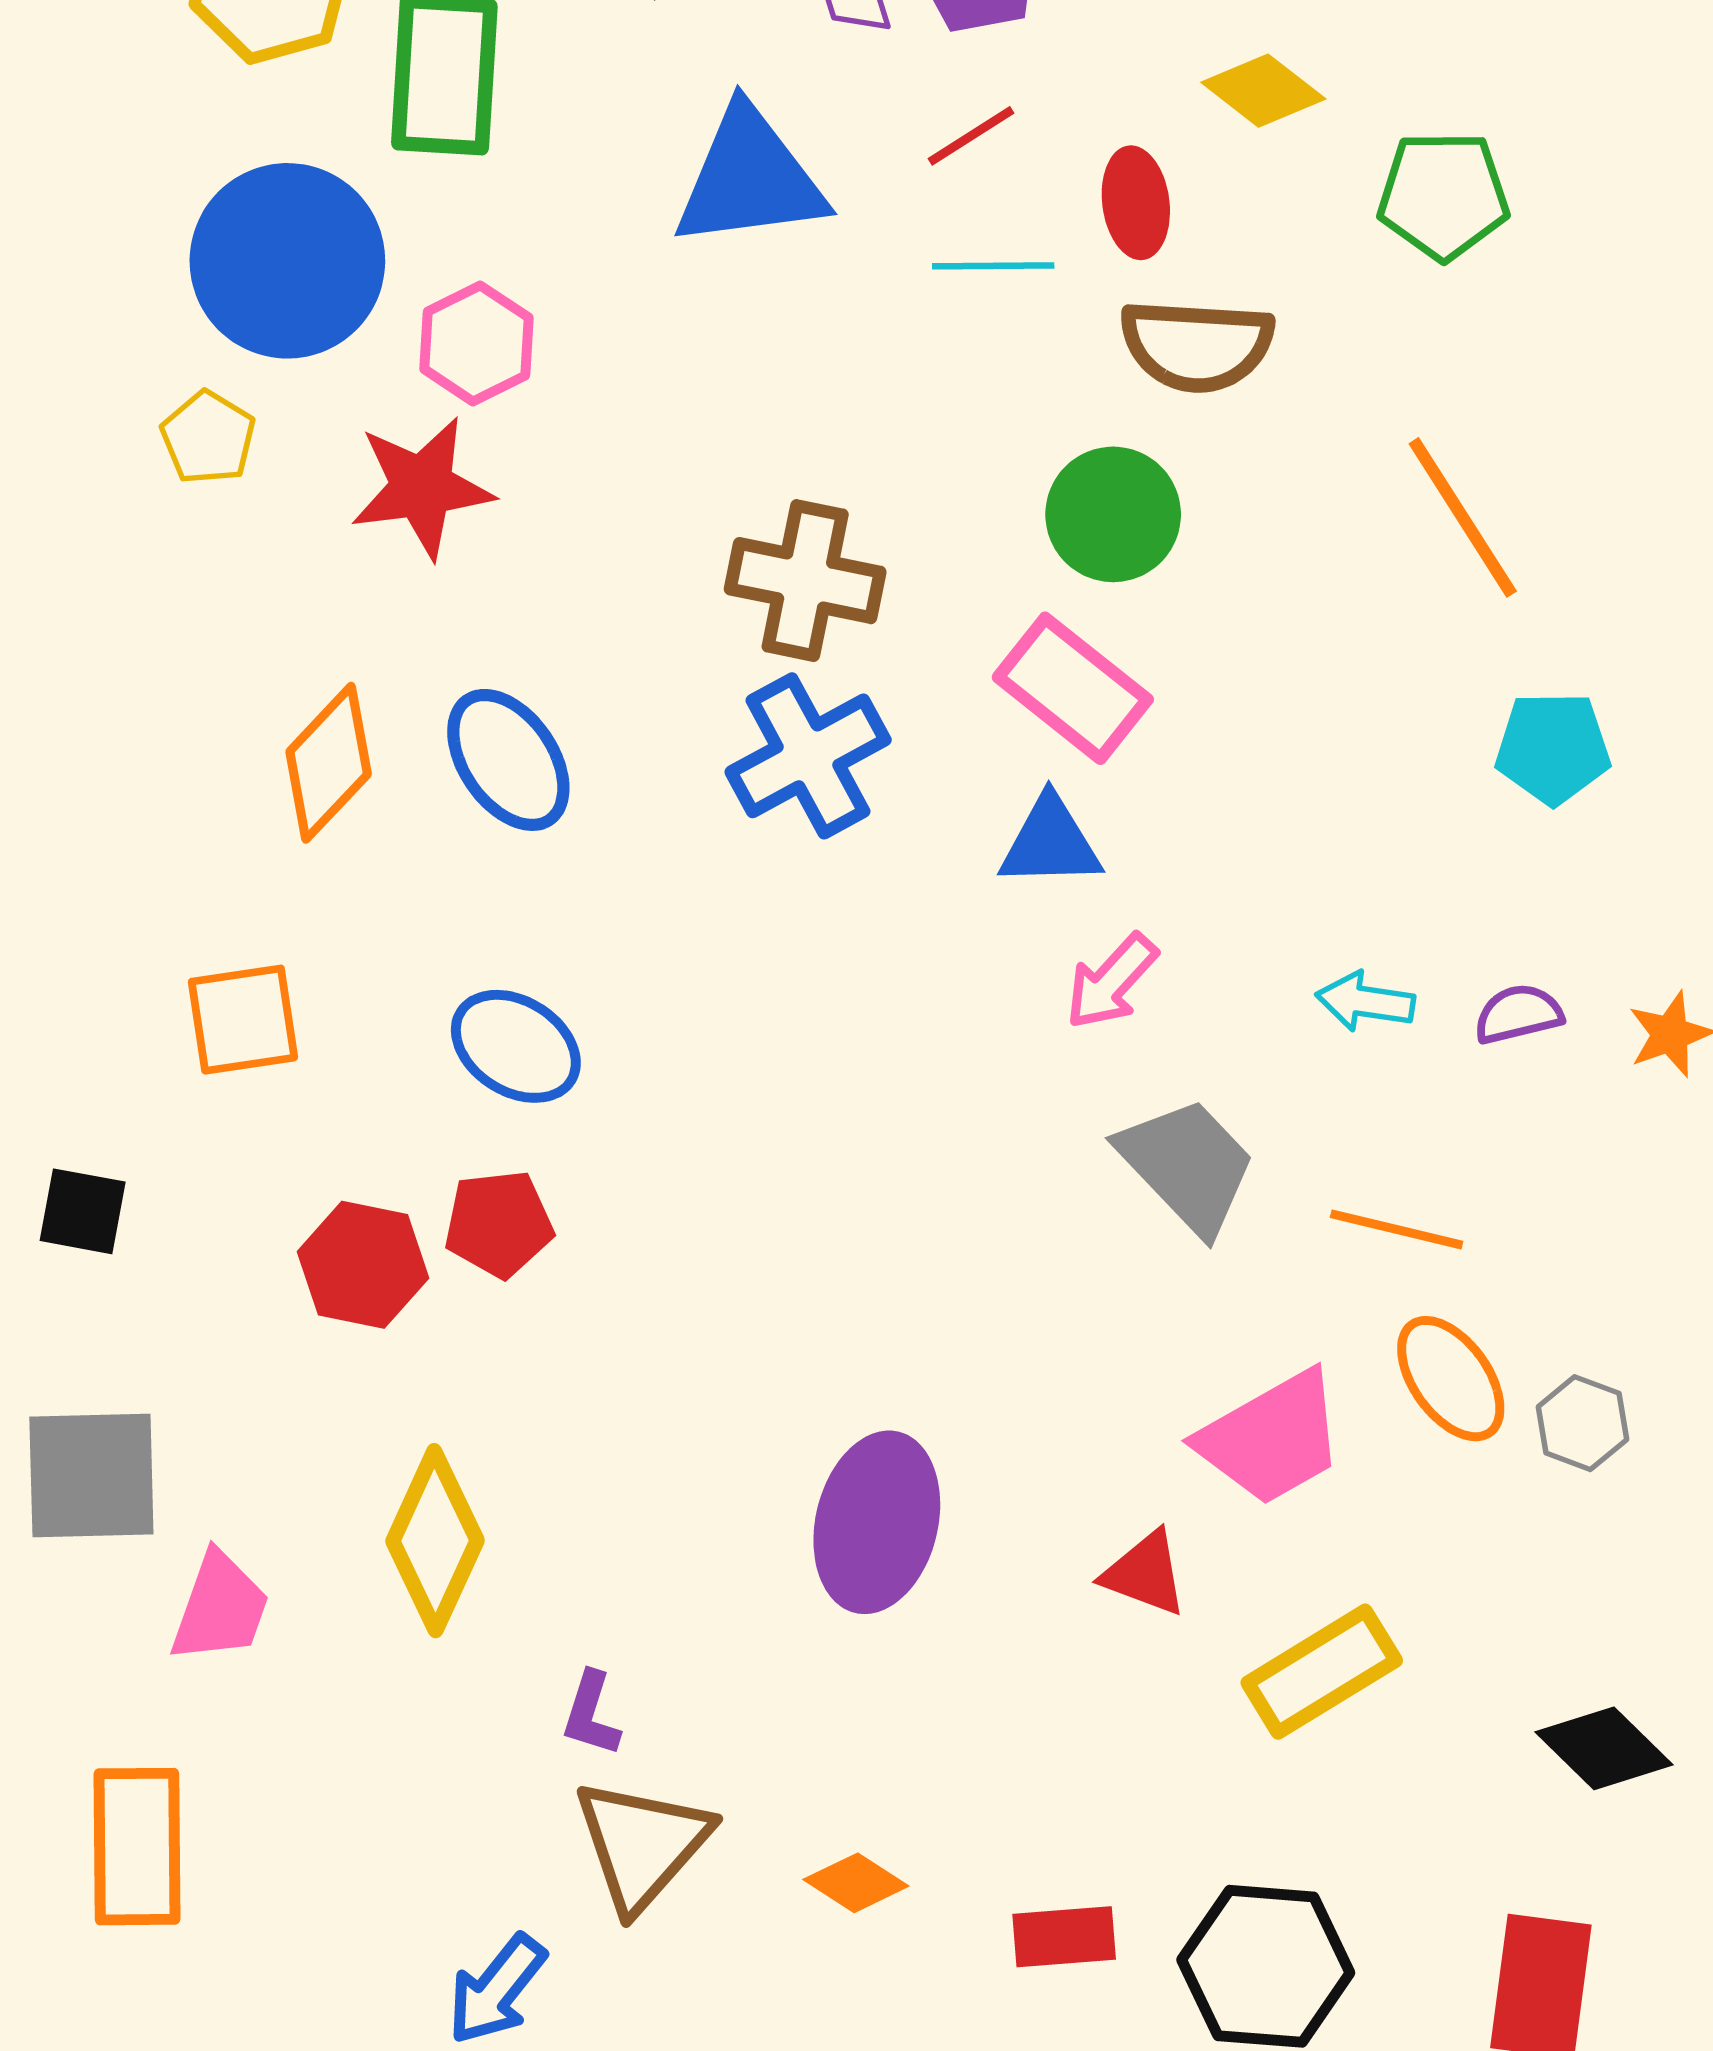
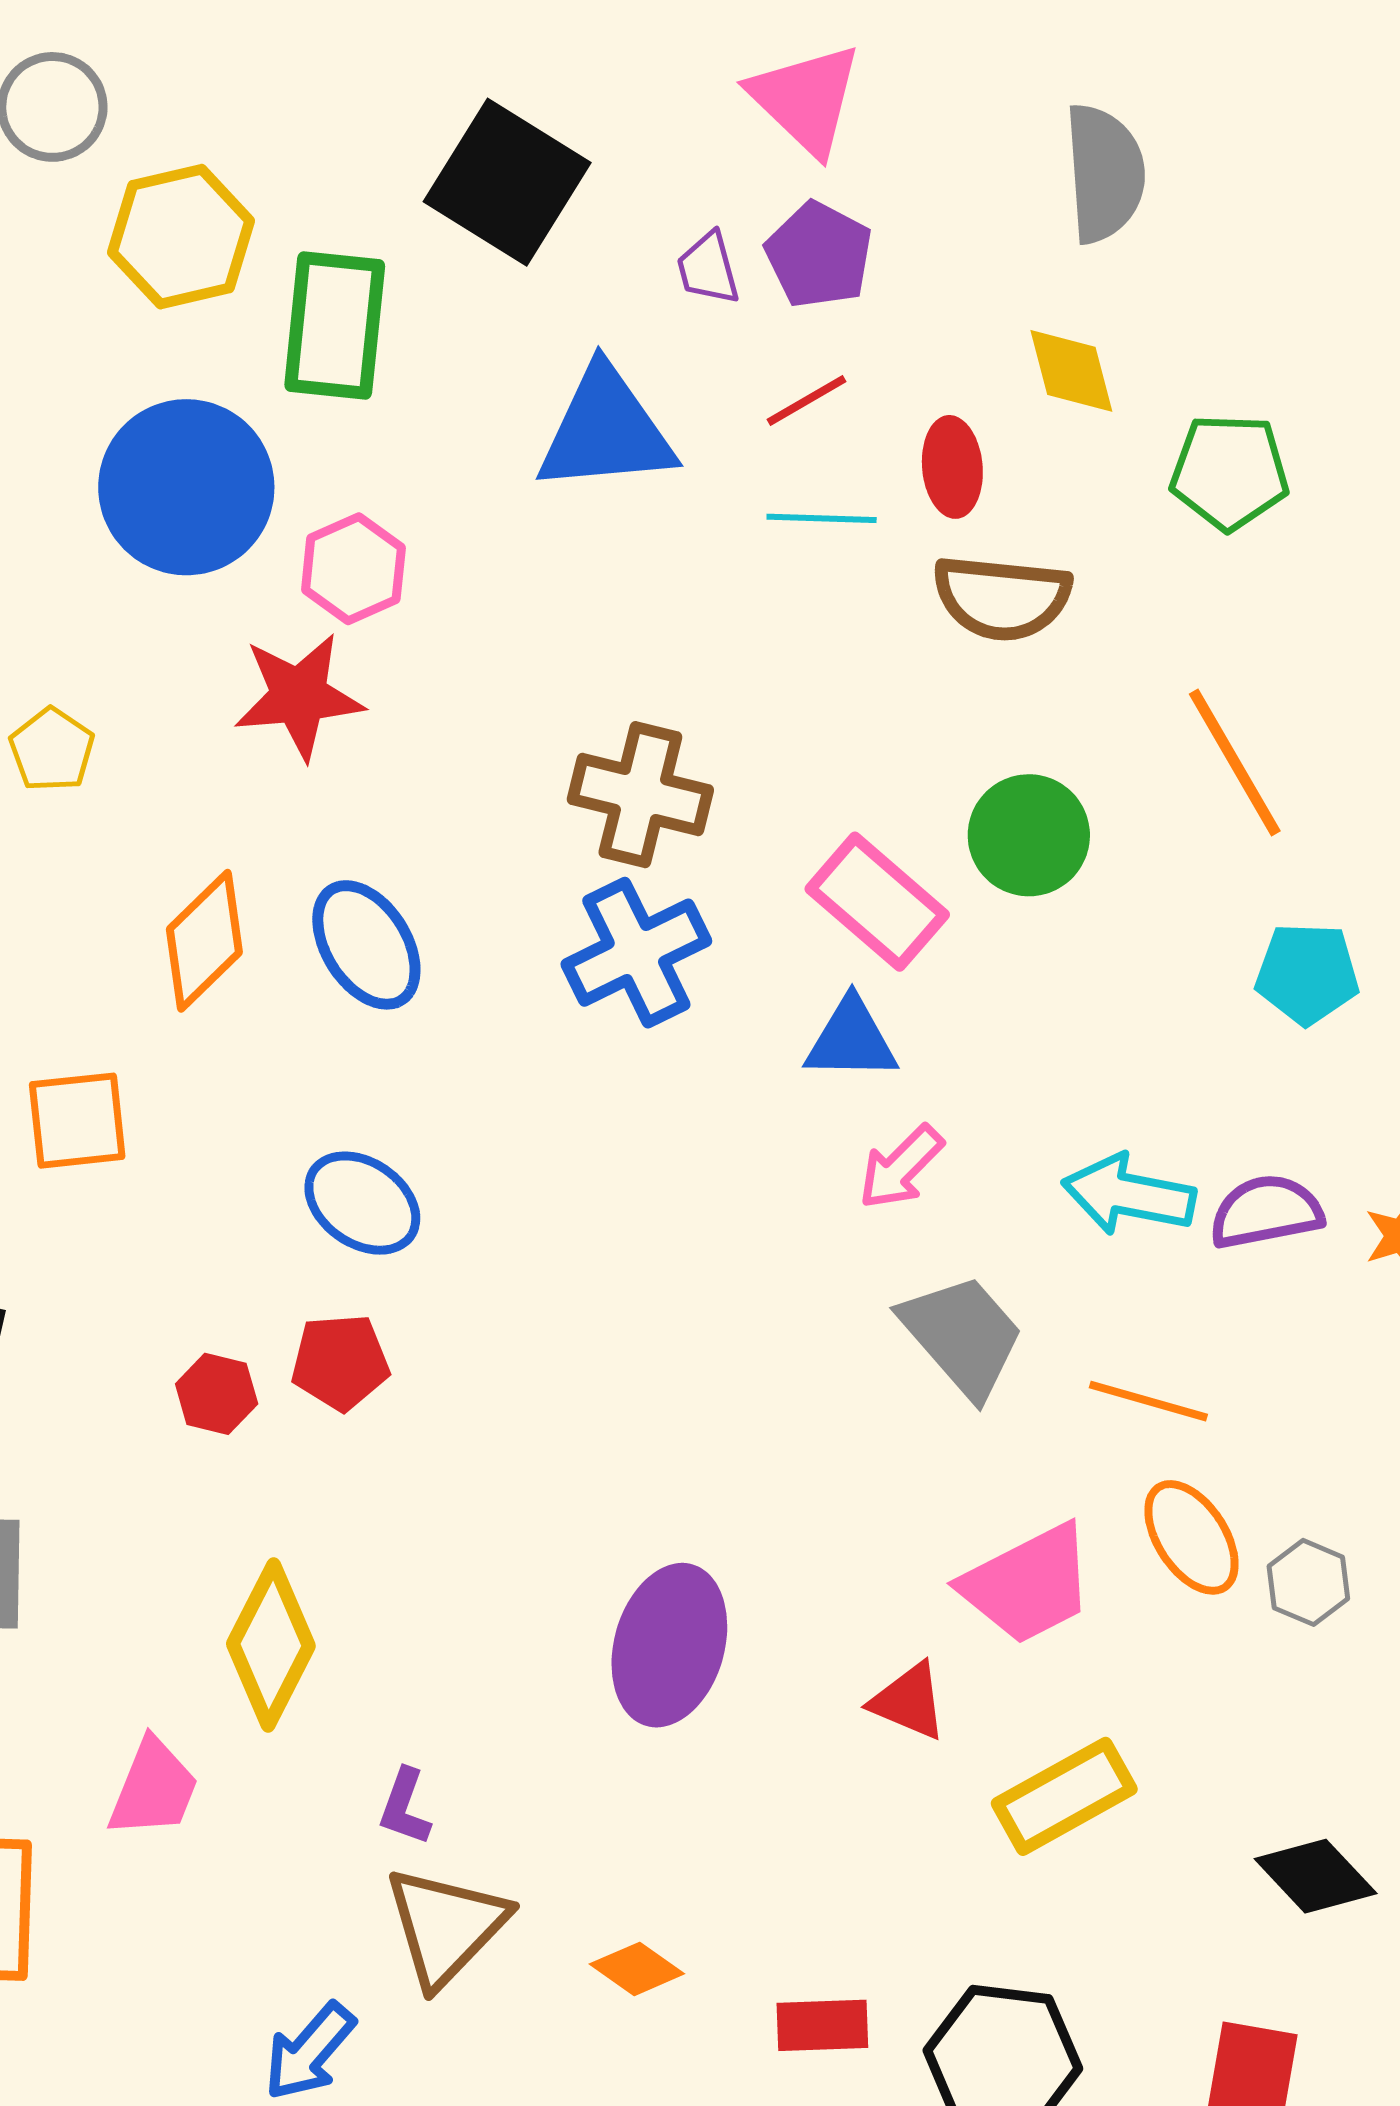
yellow diamond: (1263, 91) -> (1071, 371), turned 35
yellow pentagon: (208, 438) -> (52, 750), moved
green circle: (1113, 514) -> (1029, 835), moved
cyan arrow: (1365, 1002) -> (1129, 1195), size x1.5
purple semicircle: (1518, 1014) -> (1266, 1212), size x1.4
orange square: (243, 1020) -> (77, 1121), moved
red hexagon: (363, 1265) -> (217, 1394), size x0.7
pink trapezoid: (220, 1608) -> (153, 1788), moved

